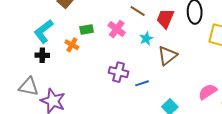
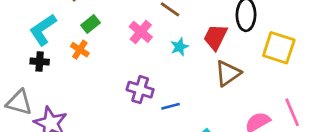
red trapezoid: (165, 18) -> (215, 37), moved
green rectangle: (87, 29) -> (91, 24), moved, turned -32
brown triangle: (167, 56) -> (228, 73), moved

